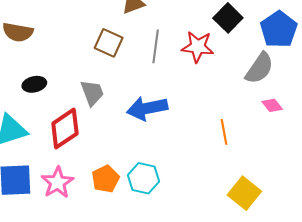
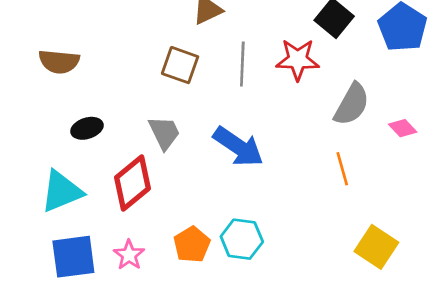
gray semicircle: (259, 68) -> (352, 104), moved
blue arrow: (147, 108) -> (238, 147), turned -129
pink star: (57, 182) -> (129, 255), size x0.7

